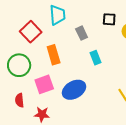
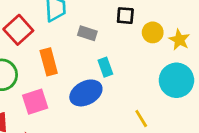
gray rectangle: (82, 33) -> (87, 33), turned -48
blue ellipse: (74, 90) -> (86, 93), moved

